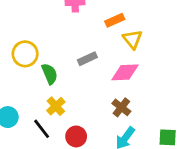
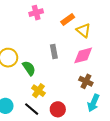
gray rectangle: (87, 59) -> (54, 51), turned -64

